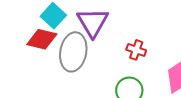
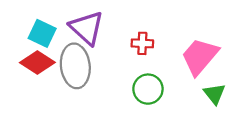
red diamond: (42, 39) -> (37, 62), turned 36

